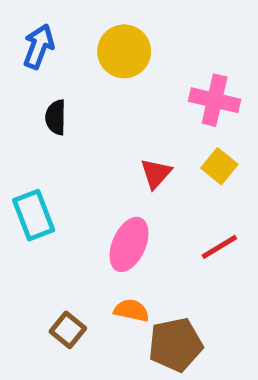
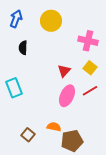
pink ellipse: (129, 244) -> (67, 96), moved
red line: (219, 247) -> (90, 91), moved

